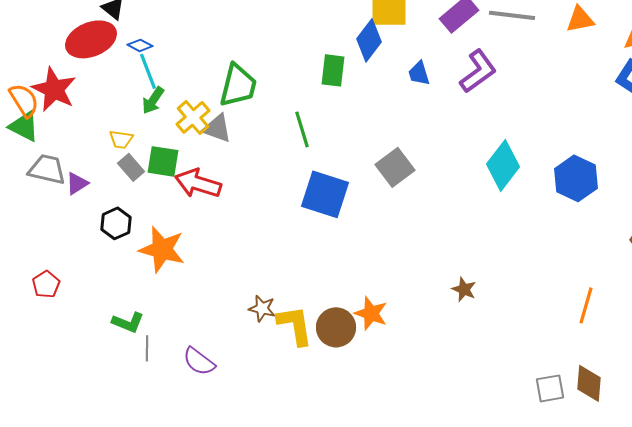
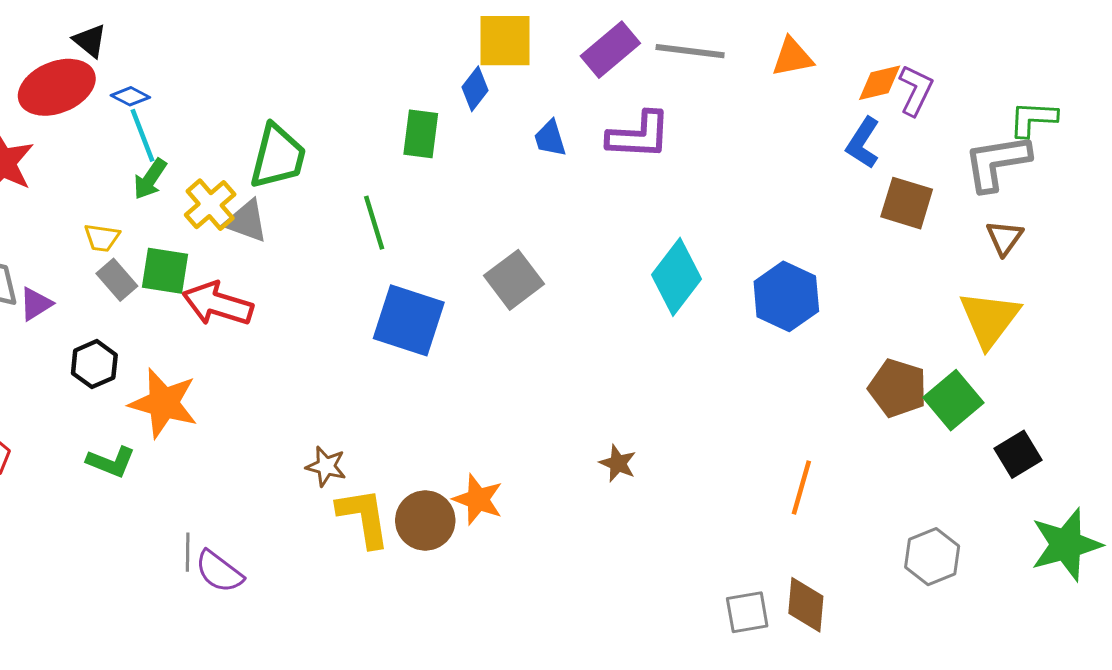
blue diamond: (369, 40) -> (475, 89), size x0.7
purple L-shape: (478, 71) -> (639, 135), turned 39
brown star: (262, 308) -> (326, 466), moved
green L-shape: (128, 322) -> (111, 462), moved
gray line: (147, 348) -> (188, 552), moved

